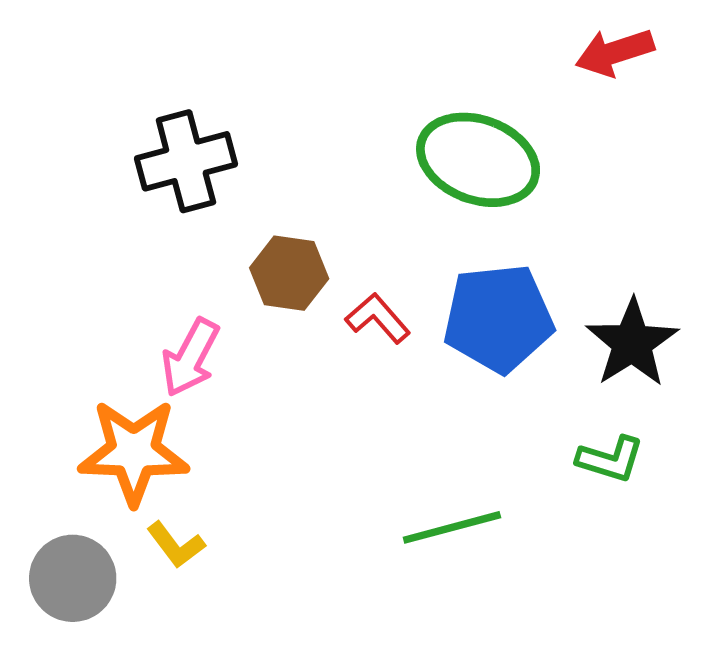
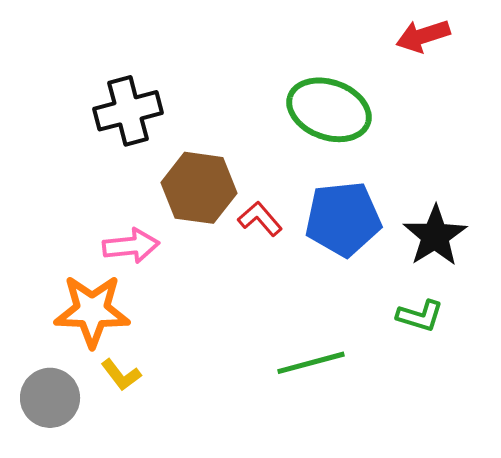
brown hexagon: (289, 273) -> (199, 188), size x1.4
pink arrow: (190, 357) -> (131, 246), turned -124

